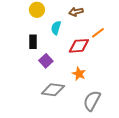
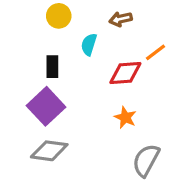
purple square: (46, 61) -> (46, 106), moved, size x1.6
gray diamond: (53, 90) -> (49, 151), moved

